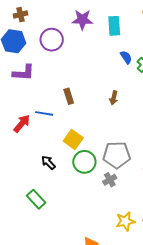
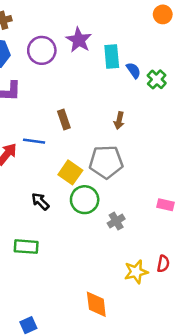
purple star: (82, 20) -> (79, 40), moved, turned 30
cyan rectangle: (114, 26) -> (112, 57), moved
gray pentagon: (117, 155) -> (106, 162), moved
green rectangle: (36, 199) -> (26, 247), turned -42

